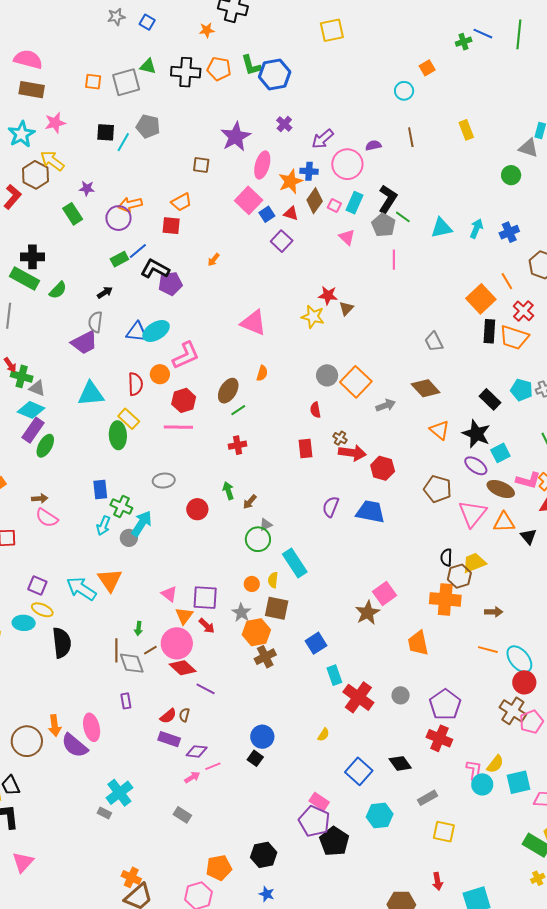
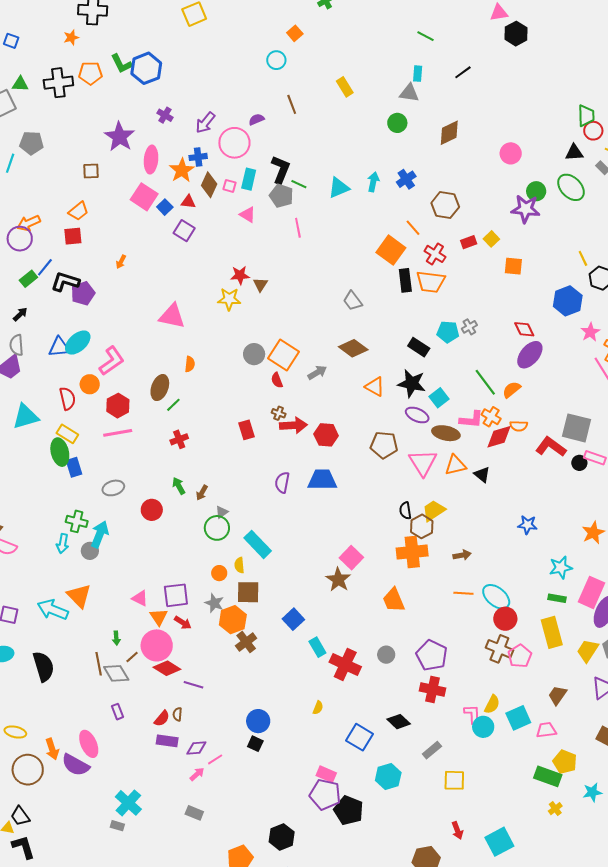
red semicircle: (315, 410) -> (277, 380), moved
blue rectangle: (100, 489) -> (74, 467), moved
yellow ellipse: (42, 610) -> (15, 732), moved

